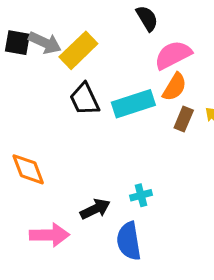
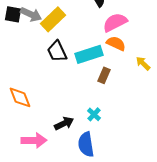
orange semicircle: (175, 87) -> (116, 43), turned -96
brown rectangle: (184, 119) -> (104, 75), moved
cyan cross: (141, 195) -> (94, 114), turned -32

